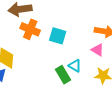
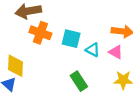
cyan triangle: (75, 66) -> (93, 50), moved

